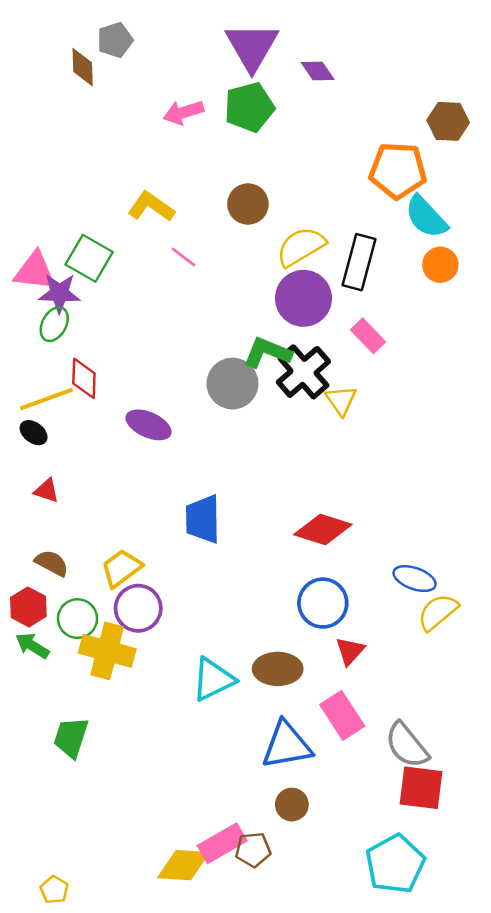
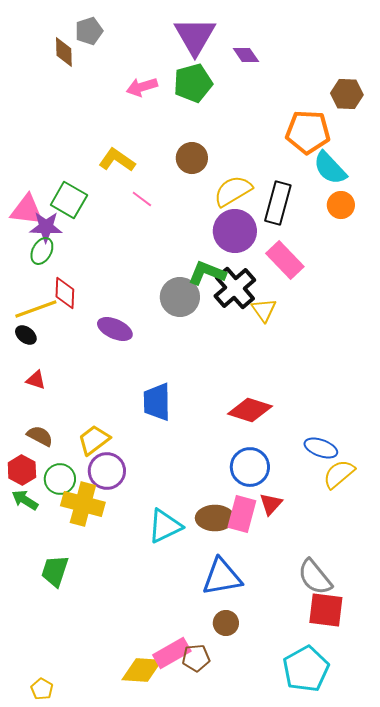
pink rectangle: (368, 336) -> (285, 260), size x1.4
pink rectangle: (342, 715) -> (242, 514), moved, turned 48

